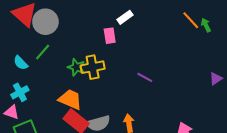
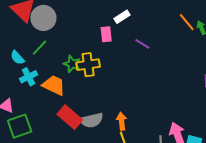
purple line: (145, 77) -> (142, 44), moved
cyan cross: (20, 92) -> (29, 77), moved
orange trapezoid: (70, 99) -> (54, 85), moved

